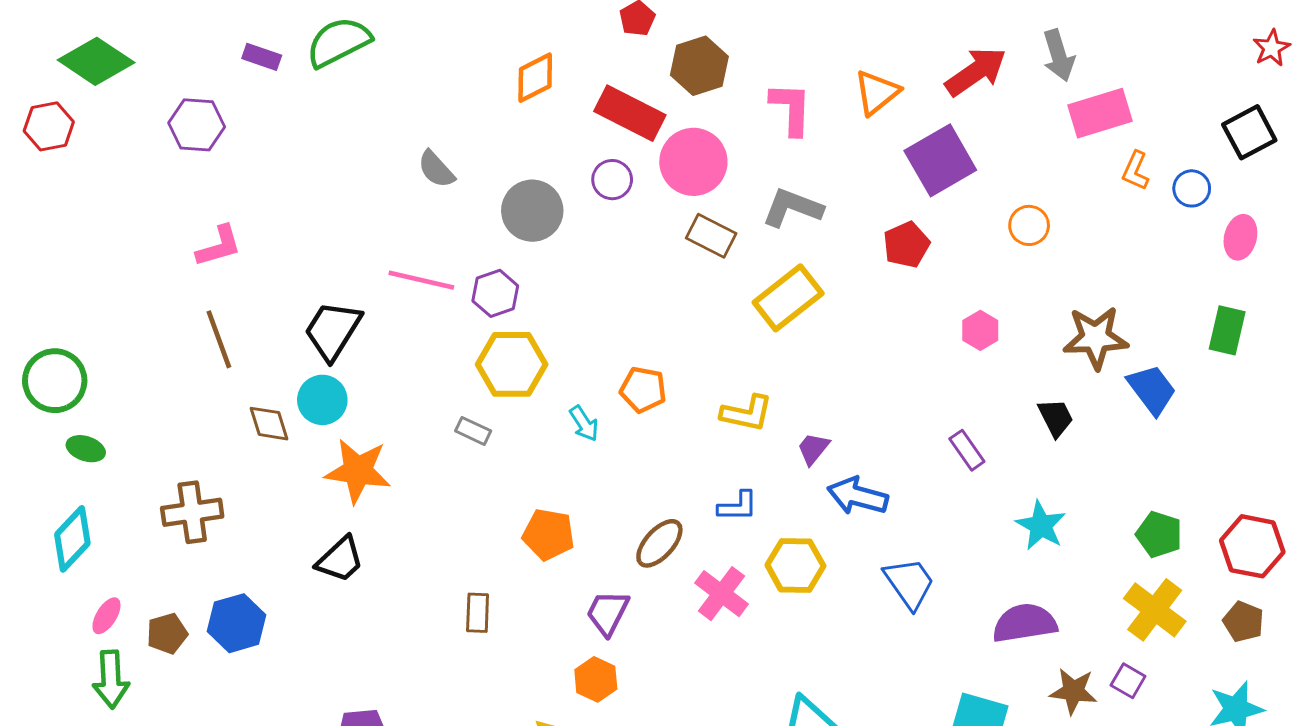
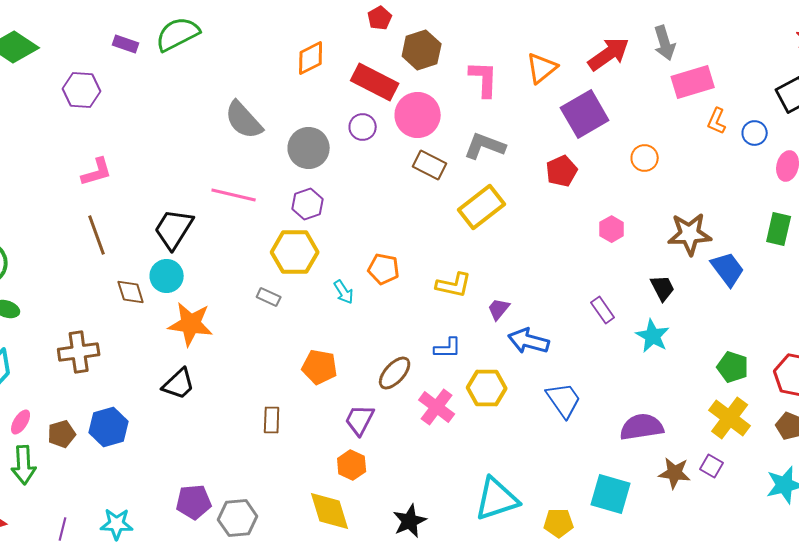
gray semicircle: (436, 169) -> (244, 120), size x1.5
purple hexagon: (495, 293) -> (308, 204), moved
cyan star: (1041, 526) -> (653, 336), moved

